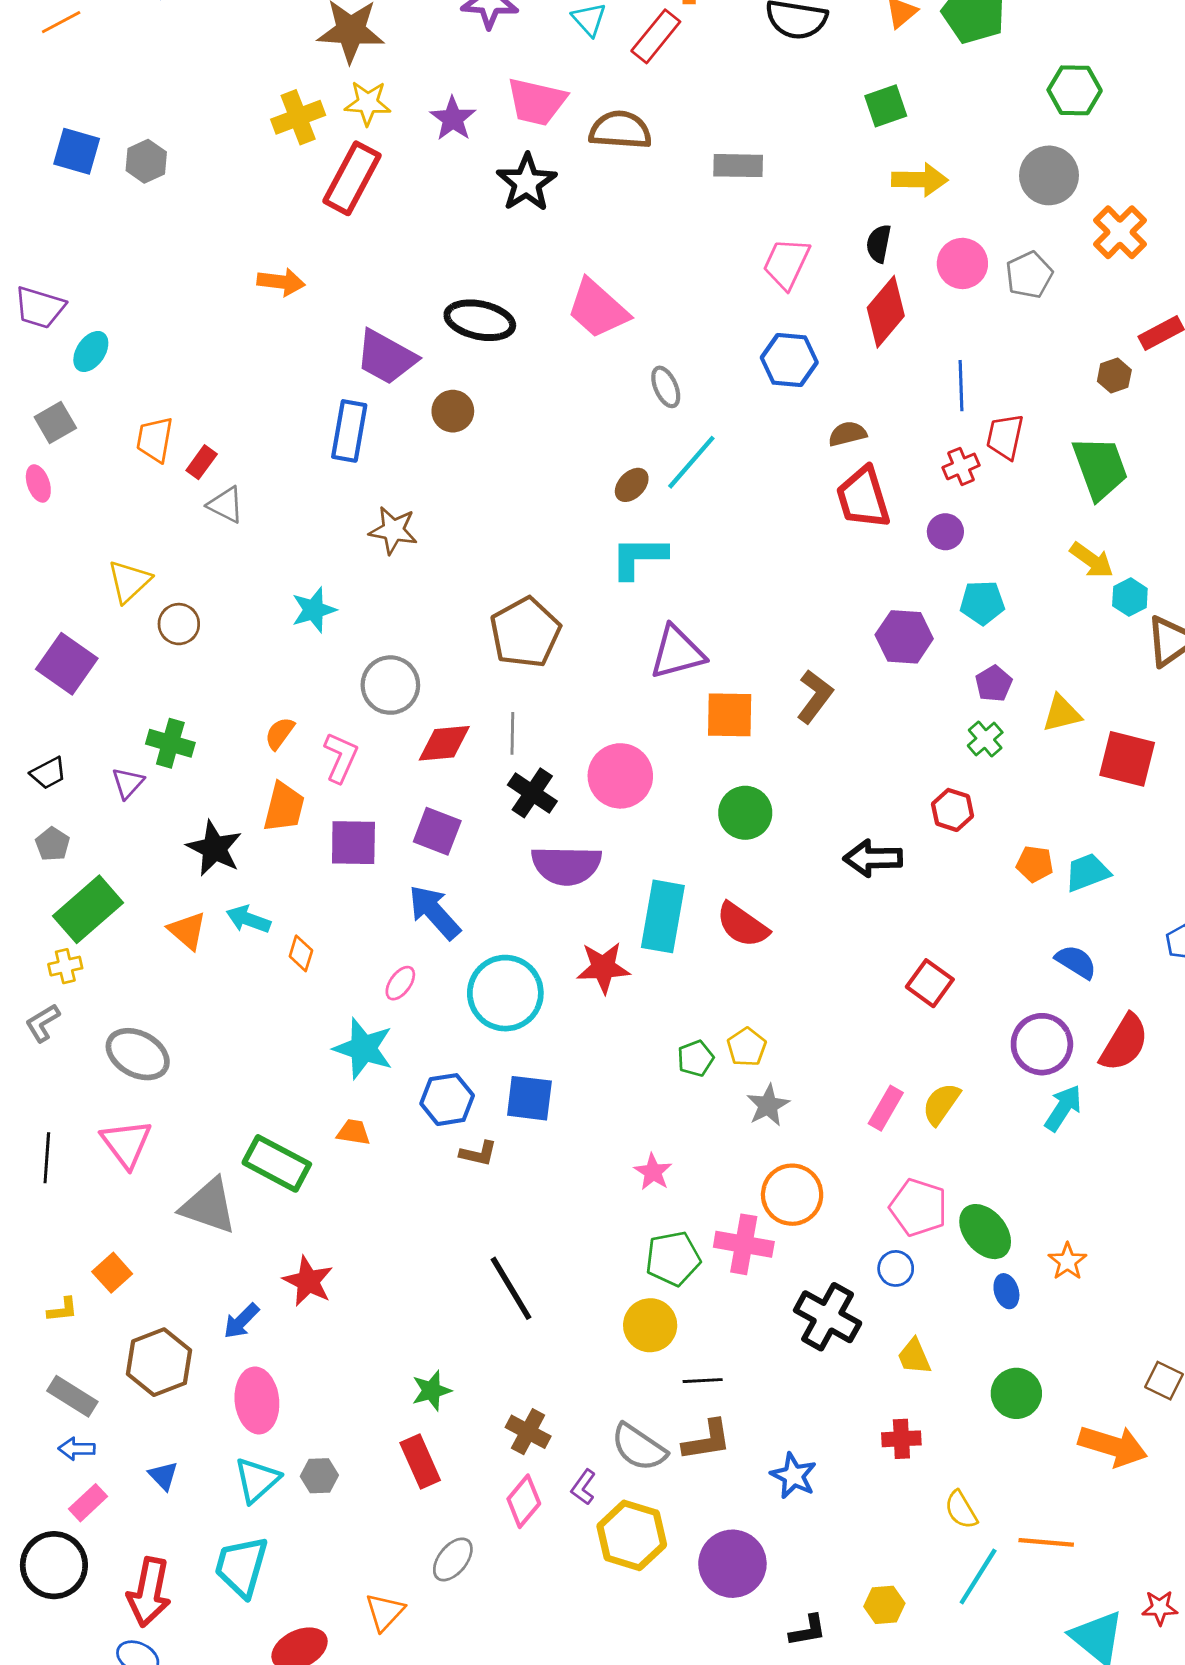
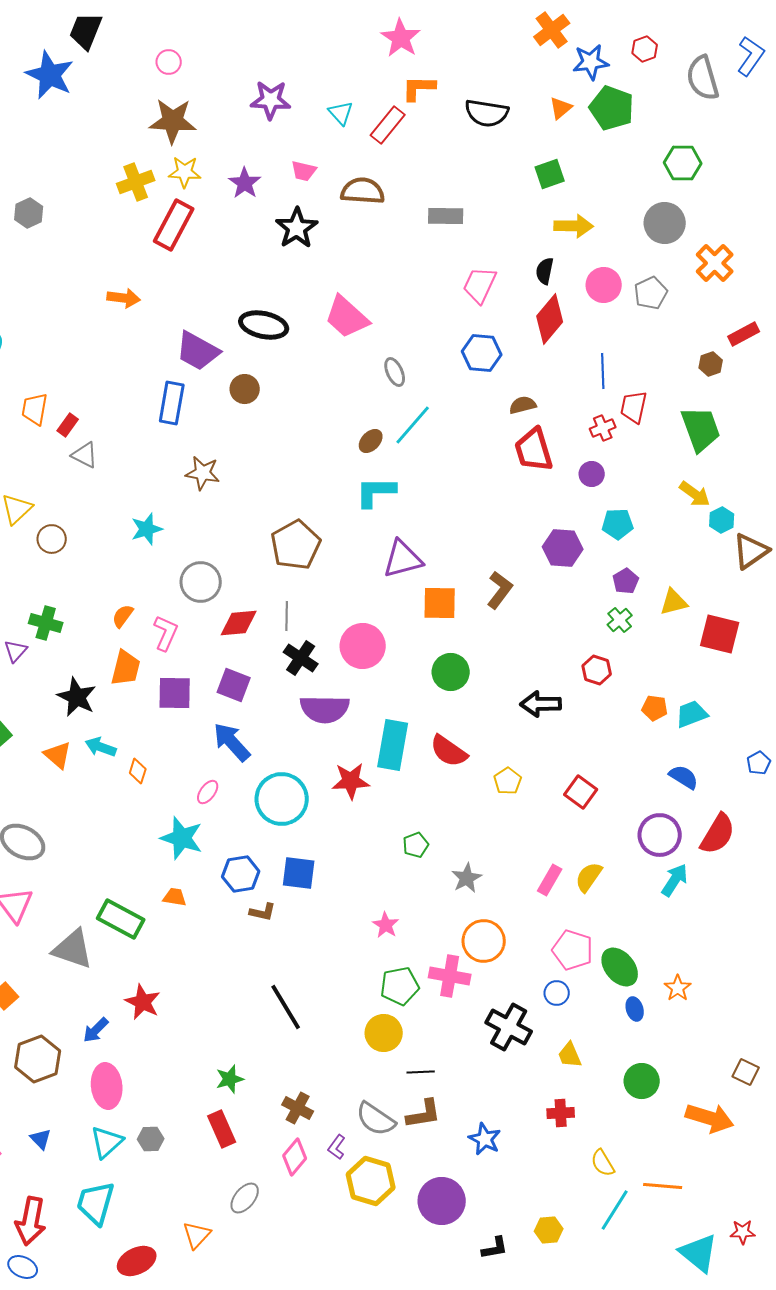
pink trapezoid: (537, 102) -> (304, 171), size x0.6
yellow pentagon: (747, 1047) -> (508, 781), moved

